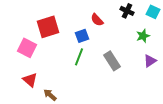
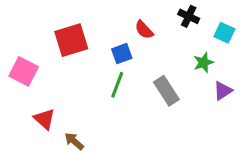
cyan square: (153, 12) -> (224, 33), moved
green star: (143, 36) -> (204, 62), moved
pink square: (27, 48) -> (24, 71), moved

